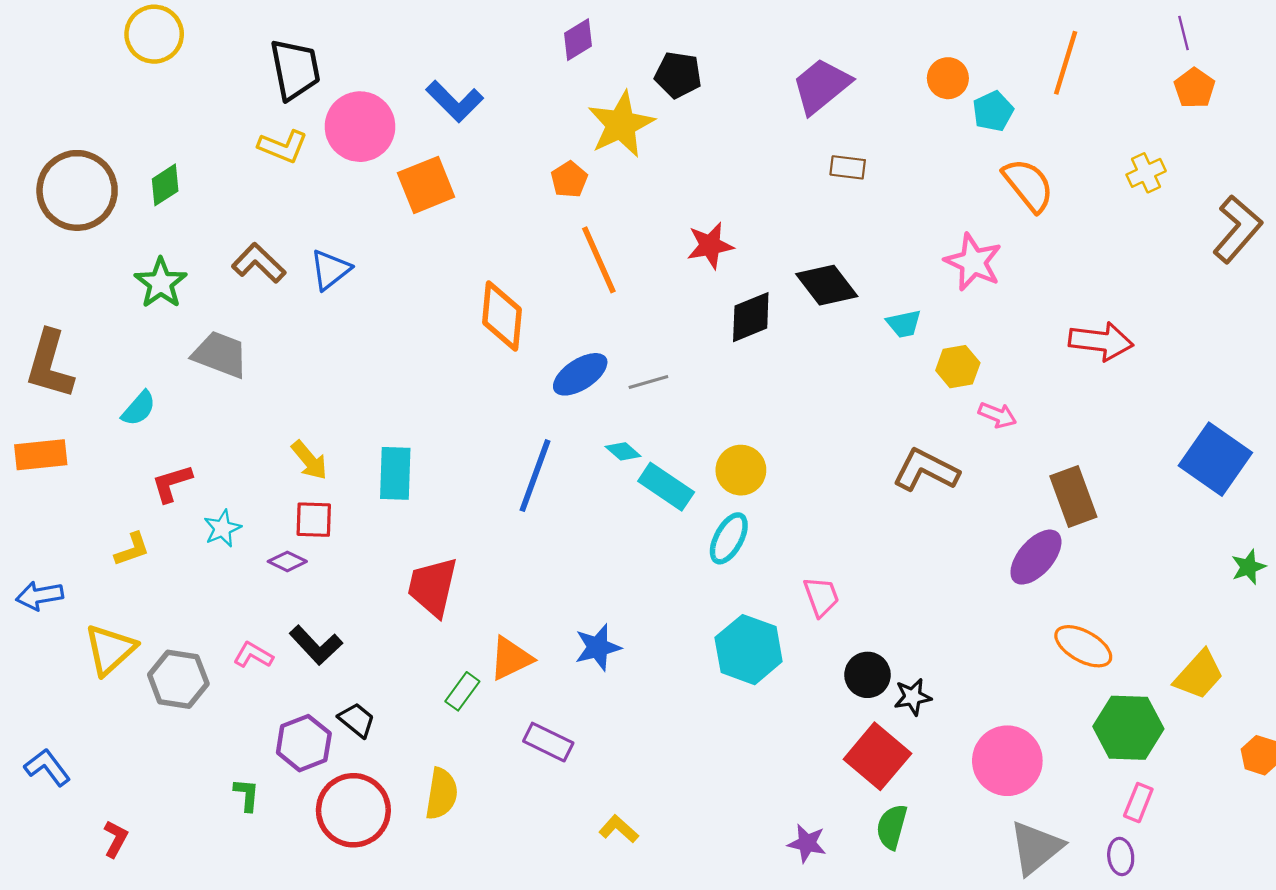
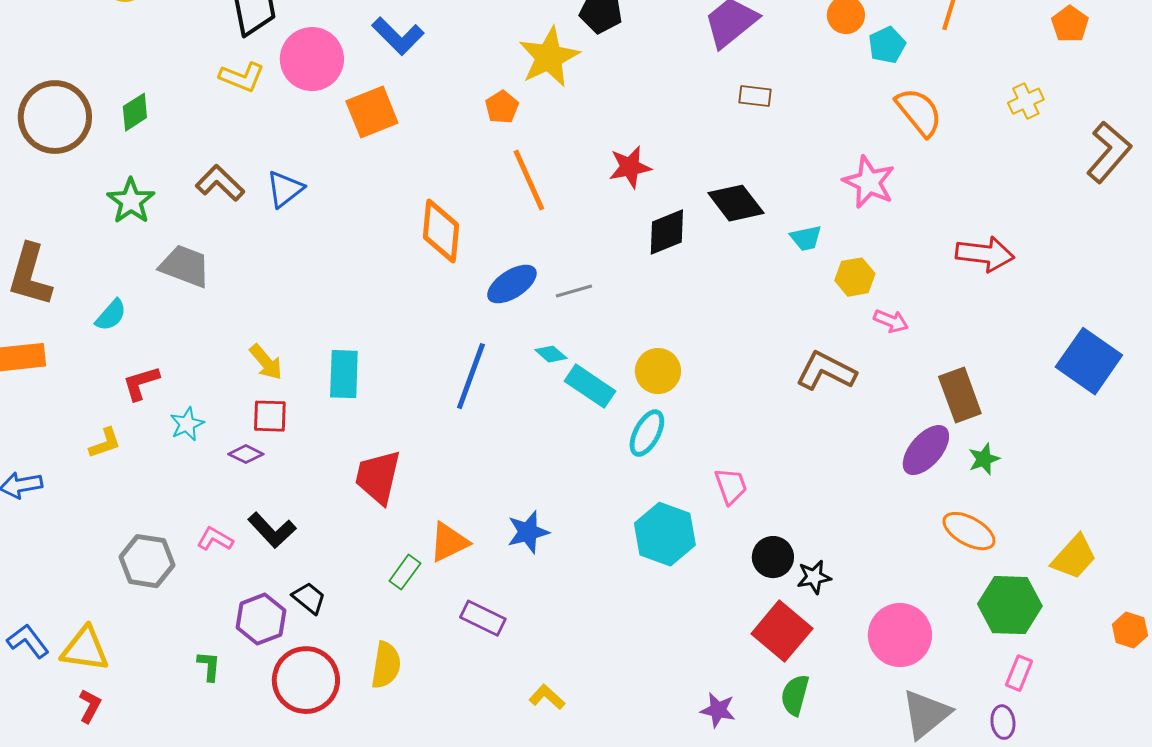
green star: (1248, 567) -> (984, 459), moved
yellow triangle: (110, 650) -> (85, 649), moved, turned 50

